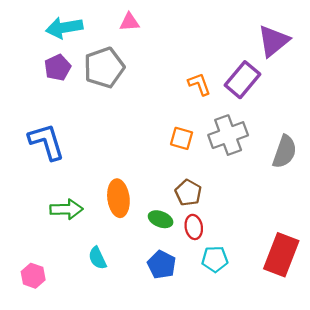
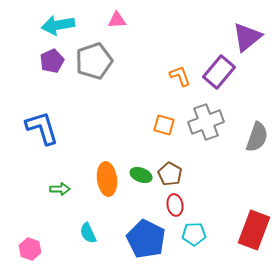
green arrow: (66, 209) -> (60, 189), size x0.7
green ellipse: (161, 219) -> (141, 175), moved
blue pentagon: (162, 265) -> (146, 239), size x1.5

